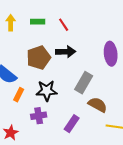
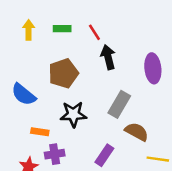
black arrow: (66, 52) -> (108, 57), moved, turned -102
orange rectangle: (19, 95) -> (40, 132), moved, turned 72
purple cross: (39, 116) -> (55, 154), moved

